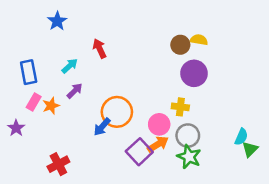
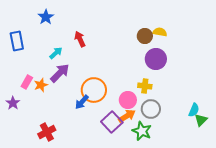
blue rectangle: (29, 72) -> (17, 41), moved
purple arrow: (75, 91) -> (60, 73), size x1.5
green star: (189, 157) -> (142, 131), moved

